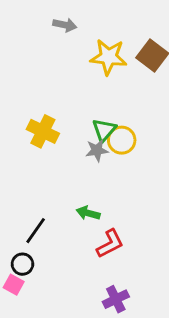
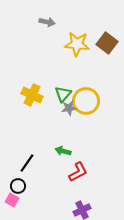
green triangle: (104, 130) -> (63, 94), moved
yellow circle: (122, 140) -> (86, 101), size x1.4

